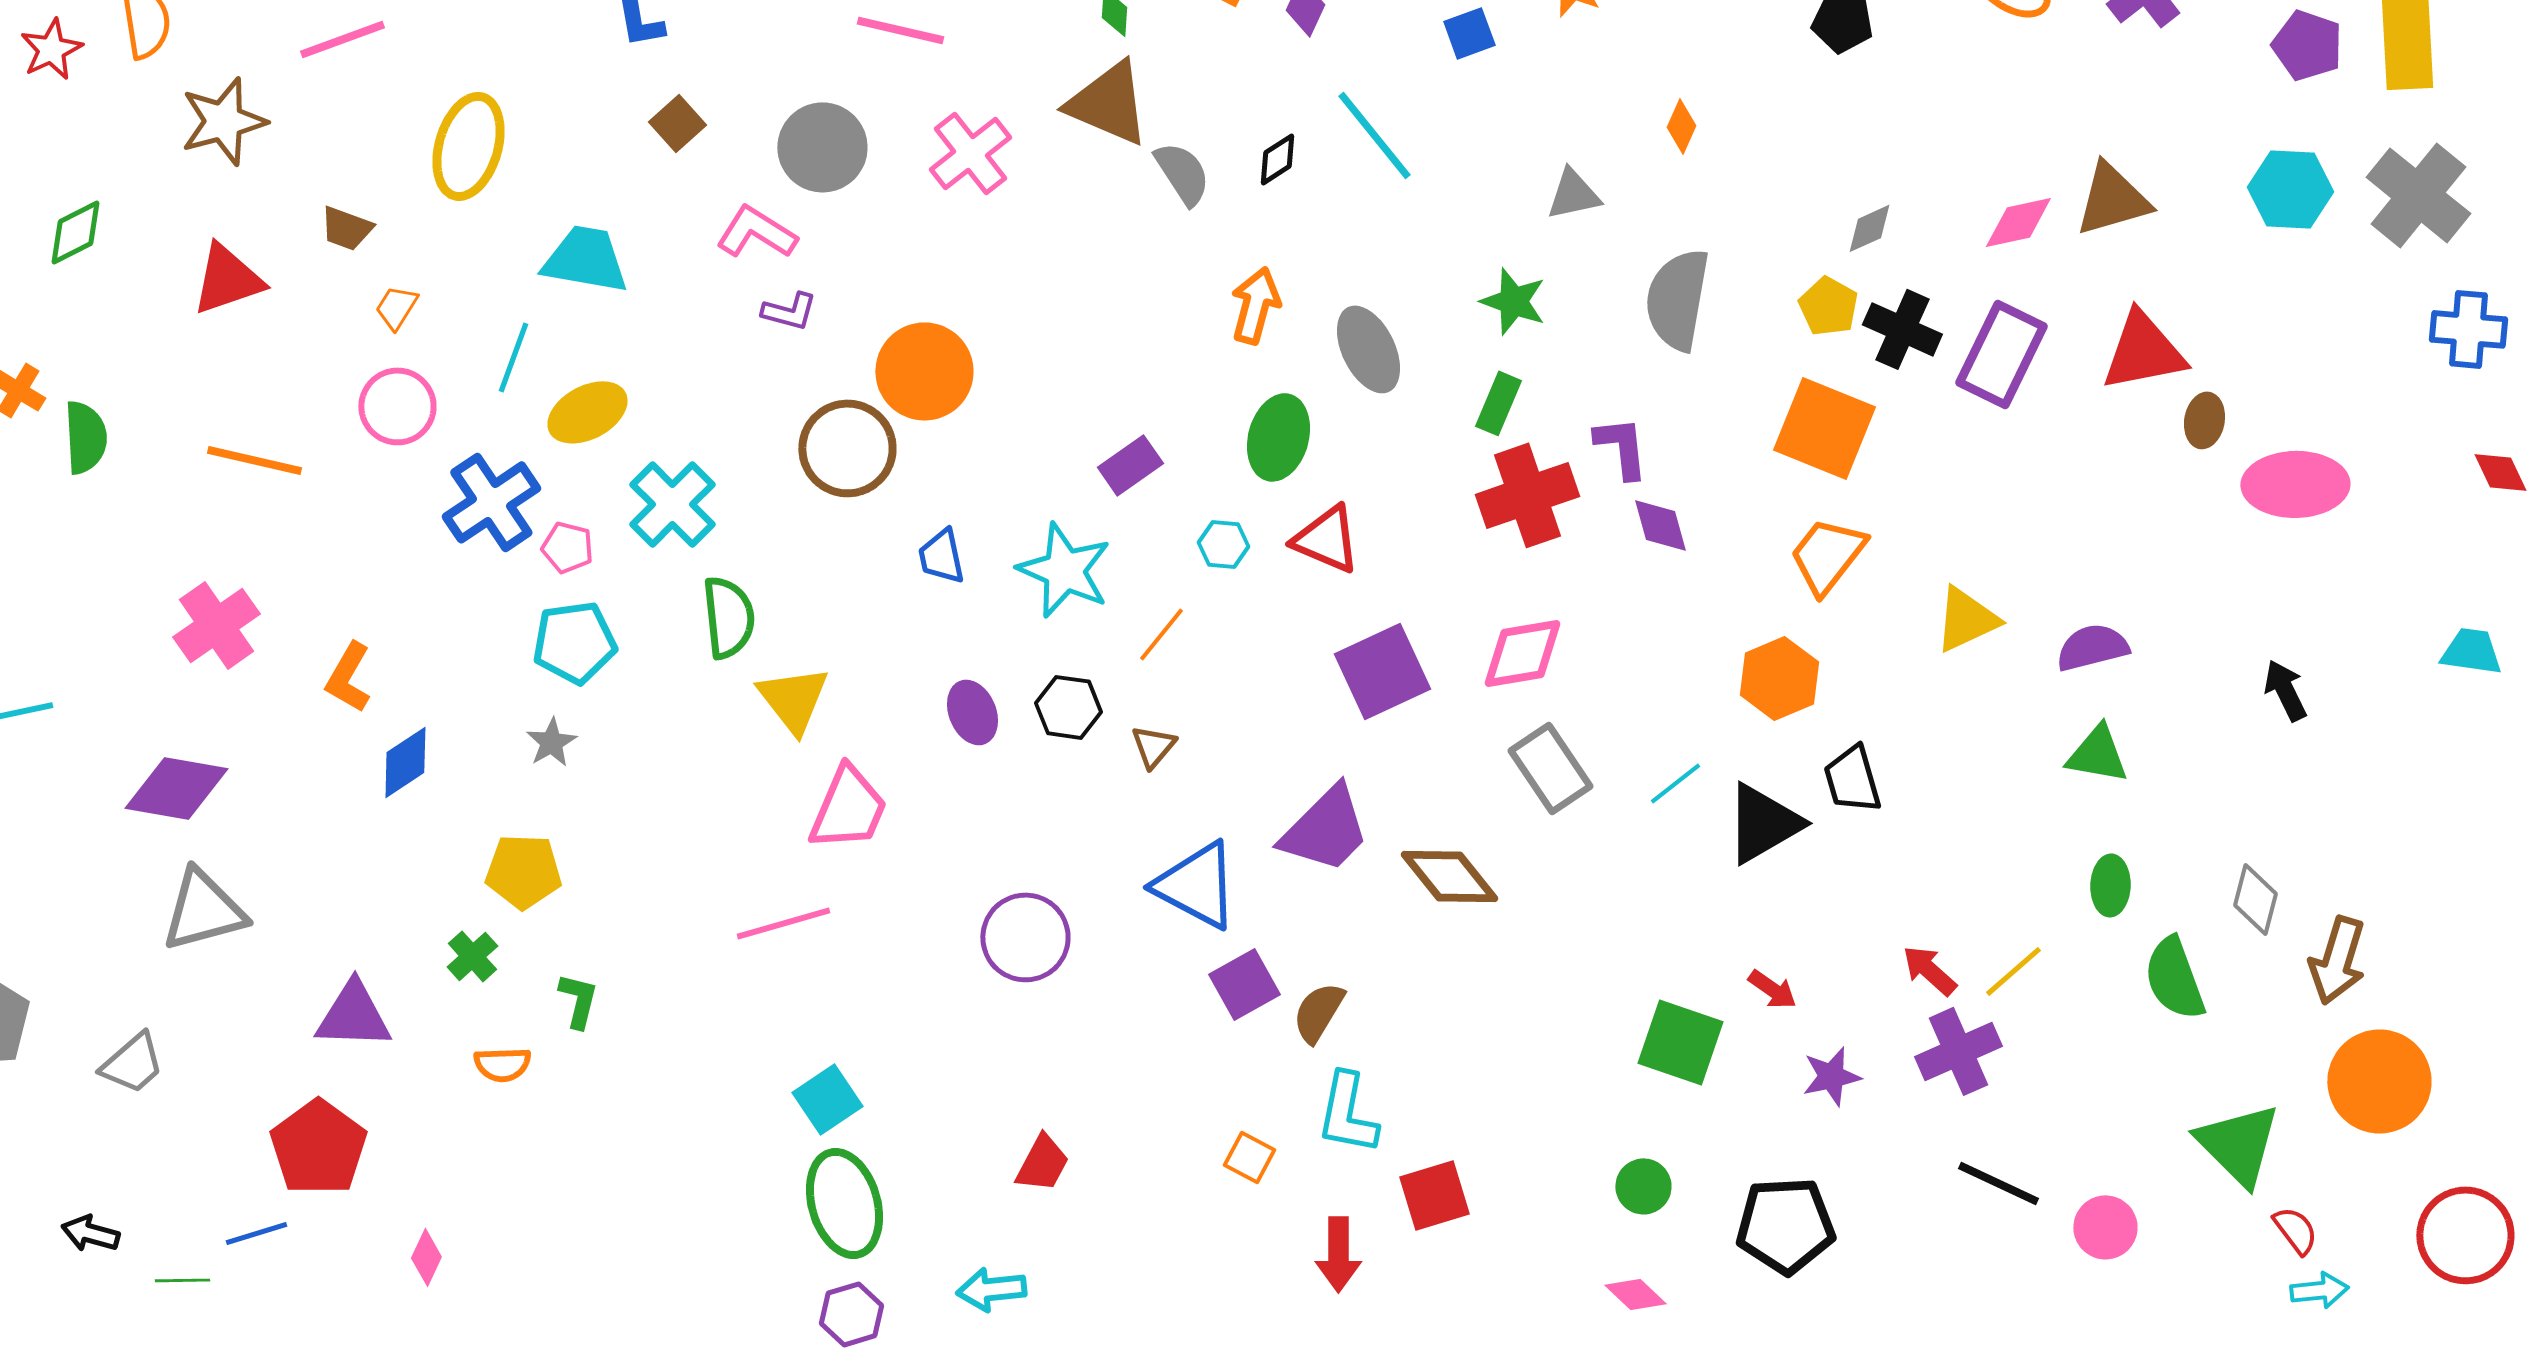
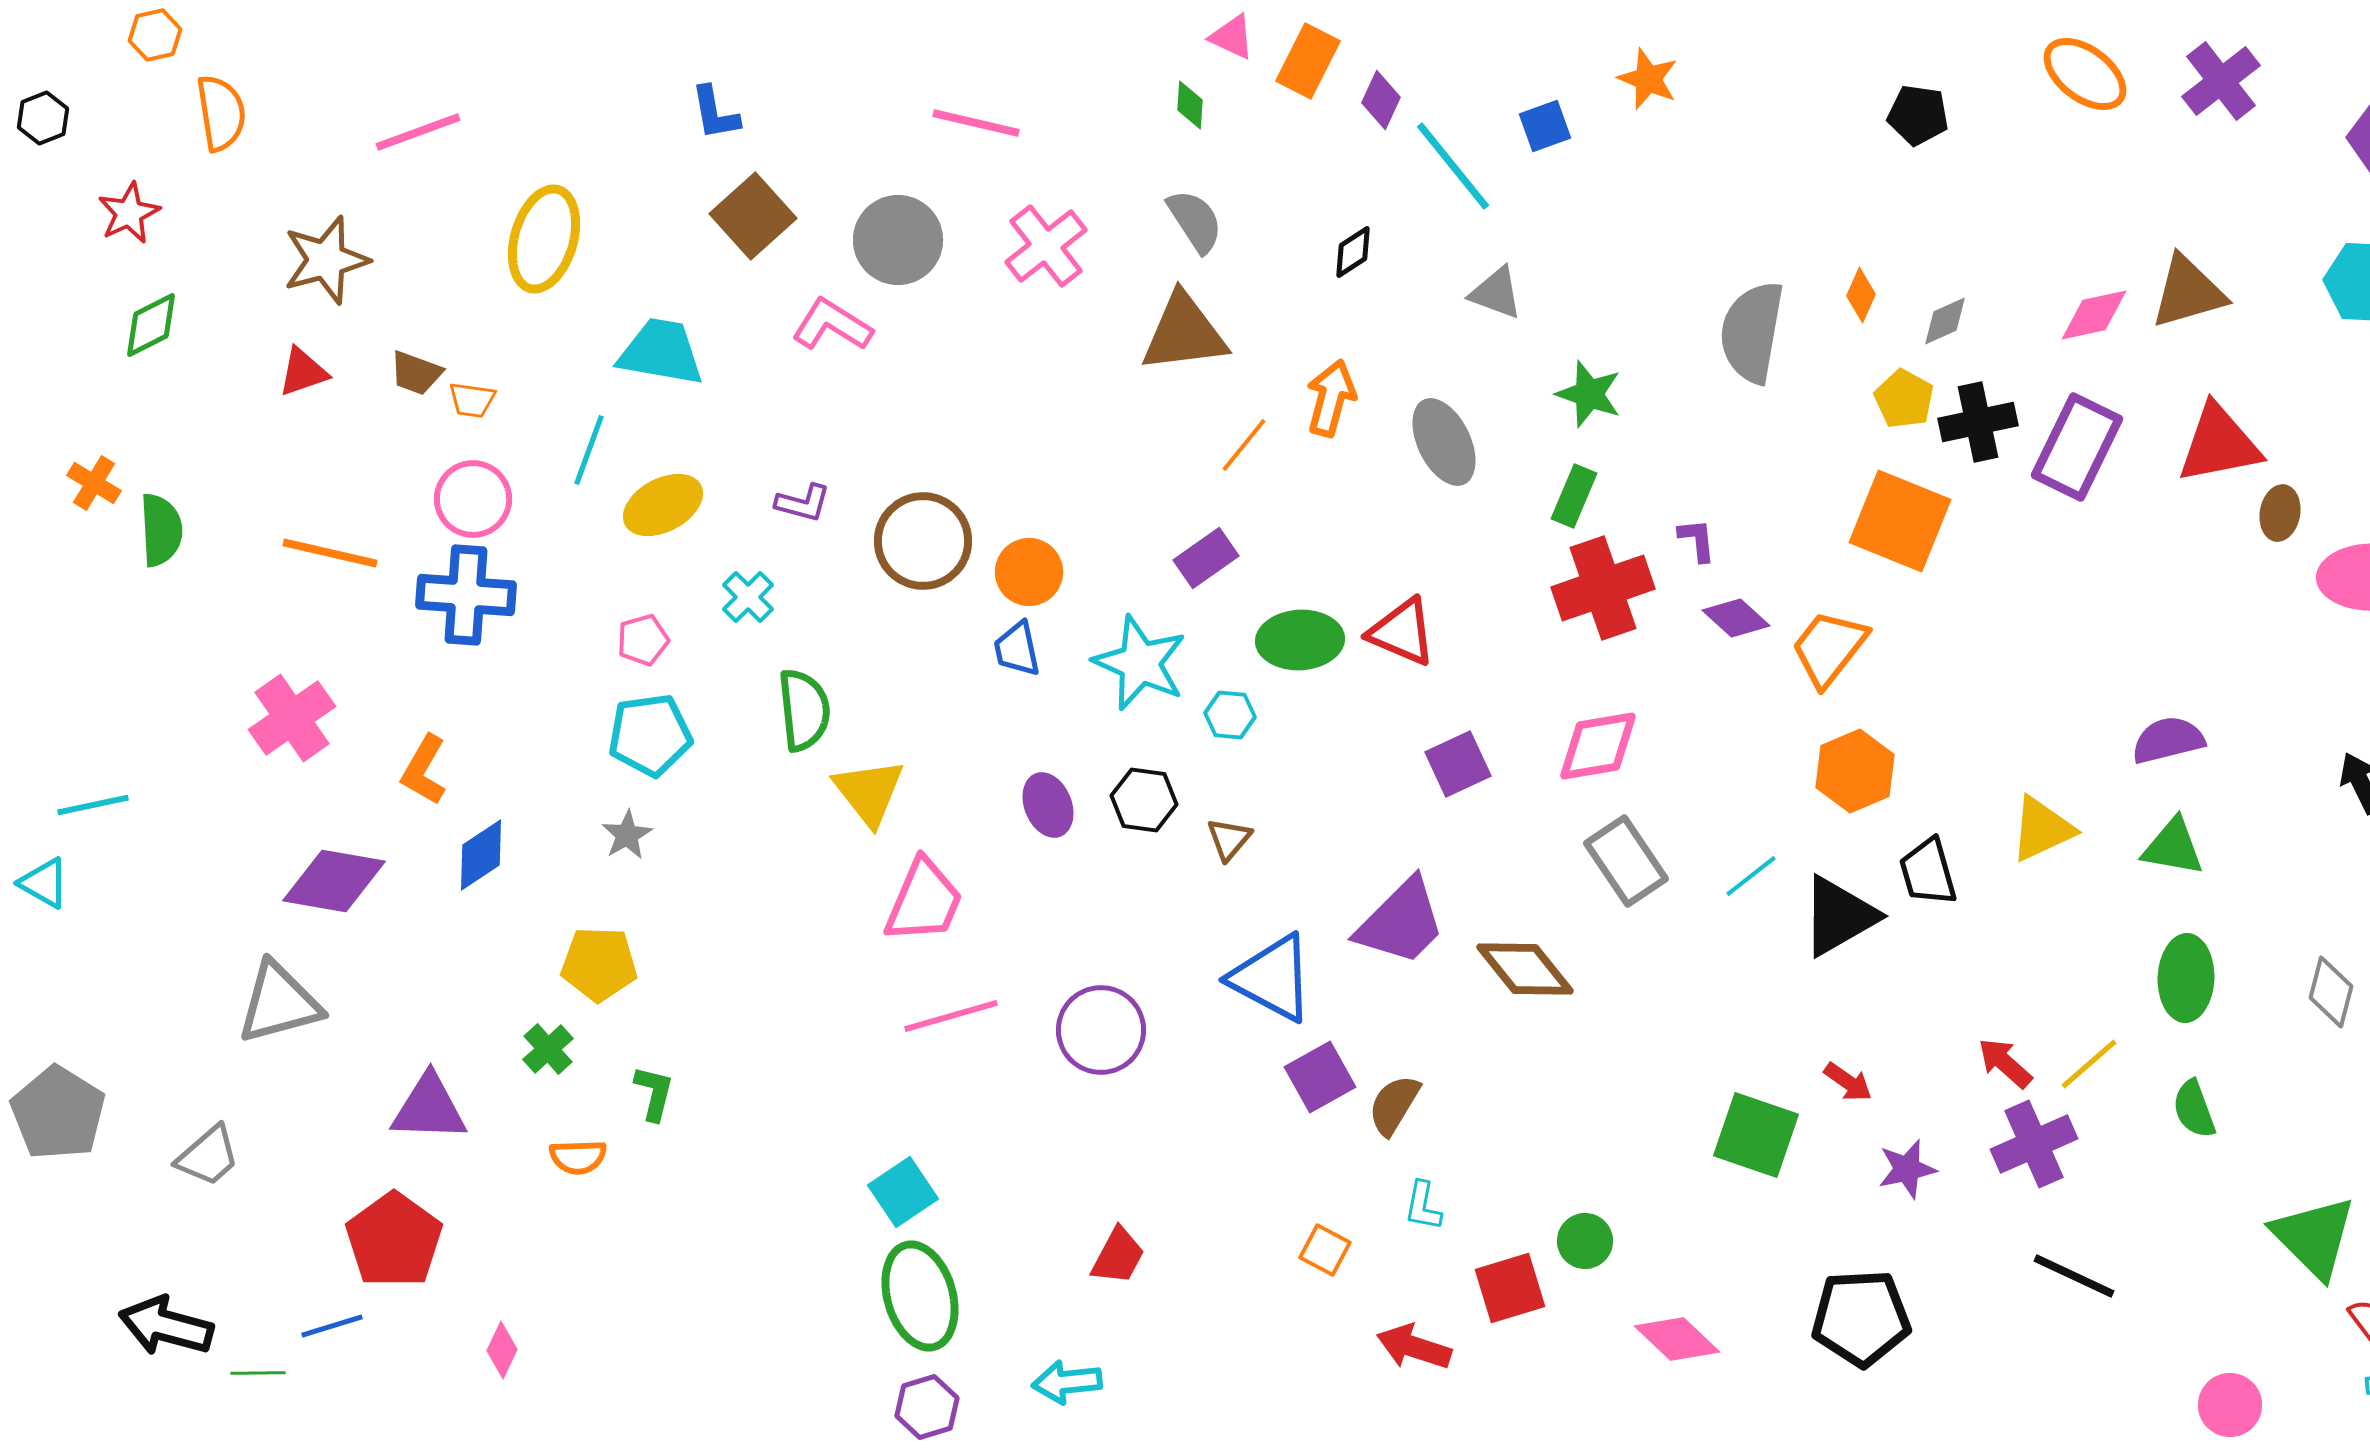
red star: (51, 49) -> (129, 213), moved
brown triangle: (1108, 103) -> (1184, 333), moved, turned -30
brown star: (223, 121) -> (326, 260), moved
brown square: (677, 123) -> (753, 216), size x1.5
orange diamond: (1681, 126) -> (1861, 295), moved
cyan line: (1374, 135) -> (1453, 166), moved
gray semicircle: (1182, 173) -> (1195, 221), moved
gray triangle: (1573, 194) -> (1496, 293), moved, turned 32
brown trapezoid: (346, 228) -> (416, 373), moved
red triangle: (227, 279) -> (303, 372), size x0.7
gray semicircle: (1677, 299) -> (1752, 332), moved
orange trapezoid: (396, 307) -> (472, 400), turned -114
purple L-shape: (789, 311) -> (803, 503), moved
black cross: (1902, 329) -> (1978, 422), turned -36
orange circle: (924, 371) -> (1029, 572), moved, size x0.7
green ellipse: (1278, 437) -> (1300, 640), moved, turned 72
purple L-shape: (1621, 447) -> (1697, 540), size x0.7
blue cross: (491, 502) -> (466, 595), moved, turned 38
cyan cross: (672, 504) -> (748, 597), size x0.6
purple diamond: (1660, 525) -> (1736, 618), turned -32
cyan hexagon: (1223, 544) -> (1230, 715), moved
pink pentagon: (567, 547) -> (643, 640), turned -30
orange trapezoid: (1827, 555) -> (1829, 648), moved
yellow triangle: (1966, 619) -> (2042, 829), moved
orange line: (1161, 634) -> (1244, 445), moved
purple square: (1382, 671) -> (1458, 764), size x0.7
purple diamond: (176, 788) -> (334, 881), moved
green ellipse: (2110, 885) -> (2186, 978), size x1.4
pink line: (783, 923) -> (951, 1016), moved
green semicircle: (2174, 978) -> (2194, 1109), moved, size x0.7
cyan L-shape: (1347, 1113) -> (1423, 1206), size x0.6
green circle: (1643, 1186) -> (1585, 1241), moved
pink circle: (2105, 1227) -> (2230, 1405), moved
black arrow: (90, 1233) -> (166, 1326), size x1.6
red arrow: (1338, 1254) -> (1414, 1347), turned 108
pink diamond: (1635, 1294) -> (1677, 1339), moved, size x1.4

